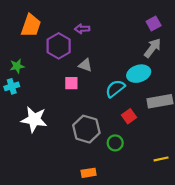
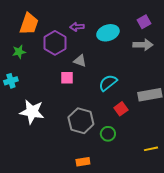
gray arrow: (153, 48) -> (143, 45), turned 54
green star: (17, 66) -> (19, 52), moved
cyan ellipse: (139, 74) -> (108, 33), moved

